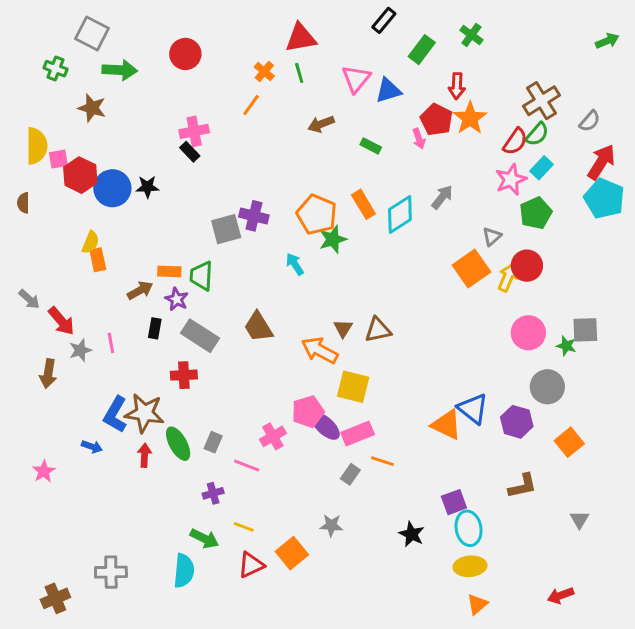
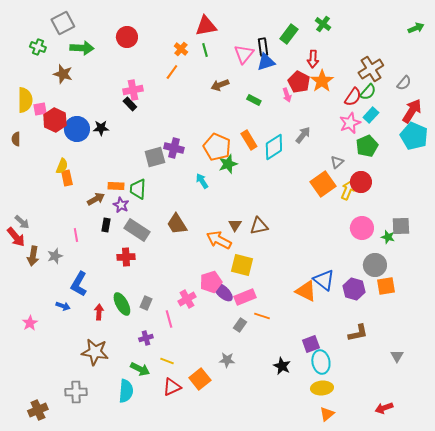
black rectangle: (384, 20) -> (263, 47), moved, turned -48
gray square: (92, 34) -> (63, 23), turned 35
gray arrow: (29, 299) -> (22, 222), moved
red arrow: (61, 321) -> (16, 237), moved
gray star: (80, 350) -> (55, 256), moved
brown star: (144, 413) -> (95, 352), moved
orange square: (569, 442) -> (386, 286), moved, turned 30
pink line: (247, 466) -> (169, 319), turned 54

